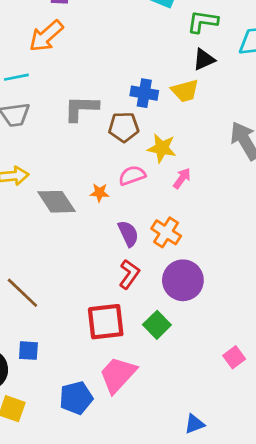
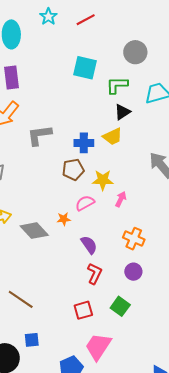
gray L-shape: (81, 108) -> (39, 135), moved
orange cross: (166, 232) -> (134, 239), moved
purple circle: (183, 280) -> (133, 272), size x0.6
red square: (106, 322) -> (83, 310), size x0.7

